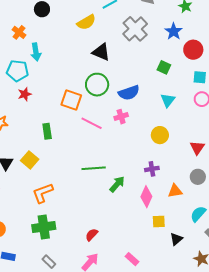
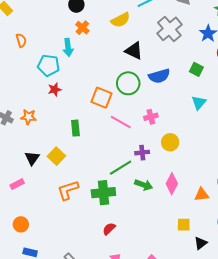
orange cross: (19, 32) -> (82, 28), moved
blue semicircle: (129, 93) -> (159, 76), moved
yellow circle: (160, 135) -> (170, 142), moved
green line: (94, 168) -> (121, 168), turned -30
purple cross: (152, 169) -> (142, 153), moved
green arrow: (117, 184) -> (144, 185), turned 66
pink diamond: (146, 197) -> (172, 184), moved
green cross: (44, 227) -> (103, 193), moved
red semicircle: (92, 235) -> (109, 229), moved

